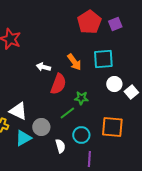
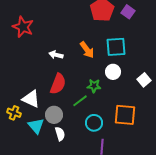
purple square: (115, 24) -> (128, 12), turned -32
red semicircle: (58, 84) -> (58, 84), moved
white circle: (114, 84) -> (113, 72), moved
cyan triangle: (23, 138) -> (36, 126), turned -42
white semicircle: (60, 146) -> (60, 134), moved

